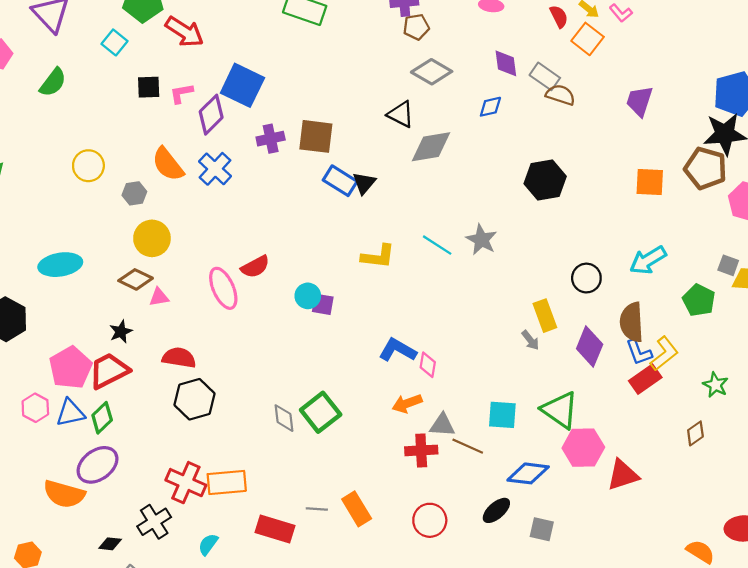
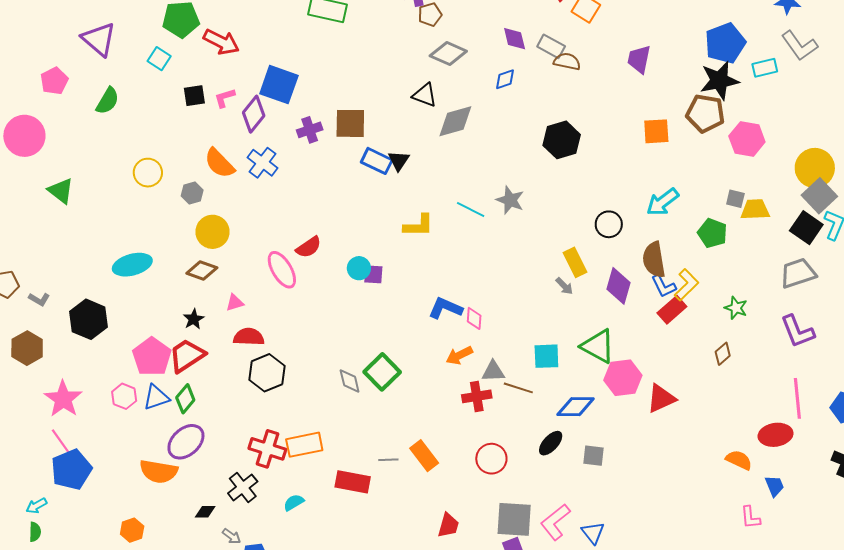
pink triangle: (159, 297) -> (235, 303), moved
cyan semicircle: (208, 544) -> (294, 502), turned 30

